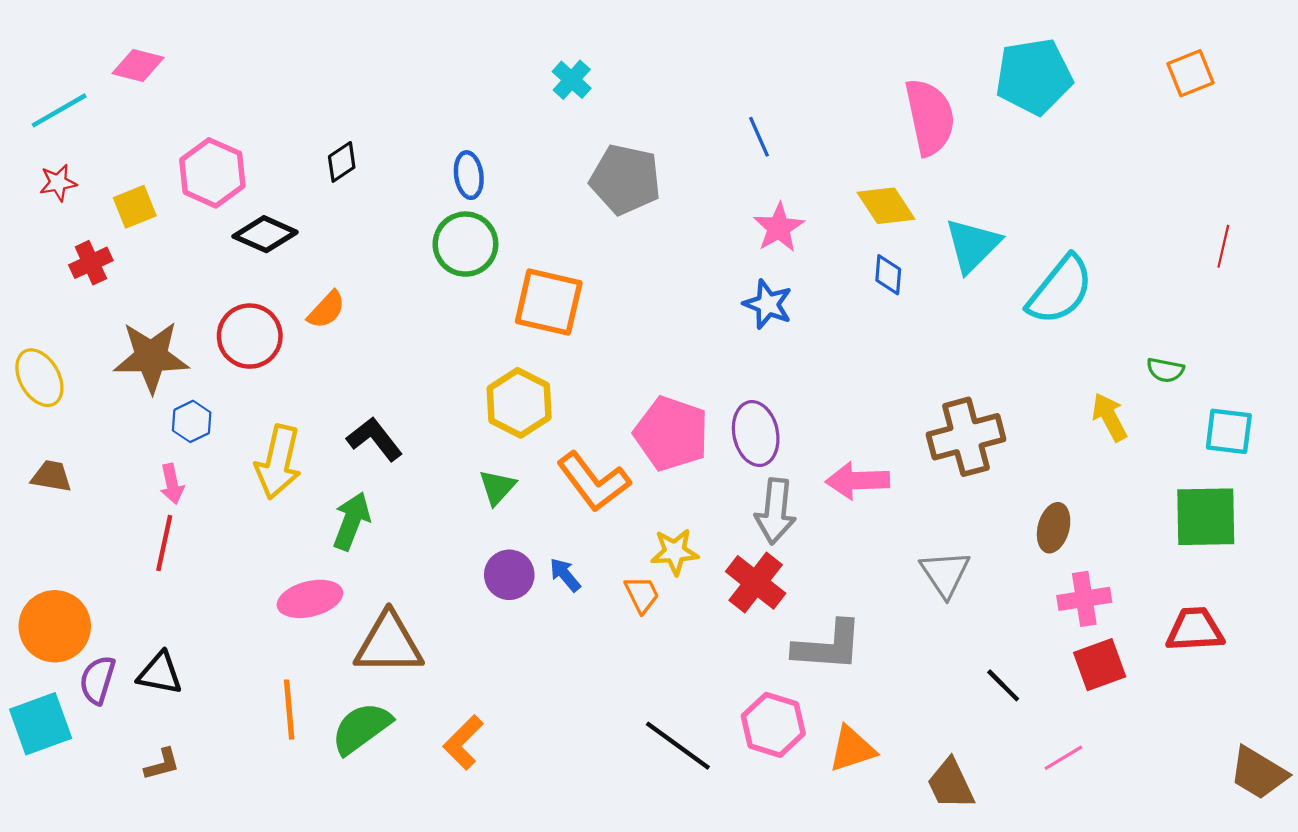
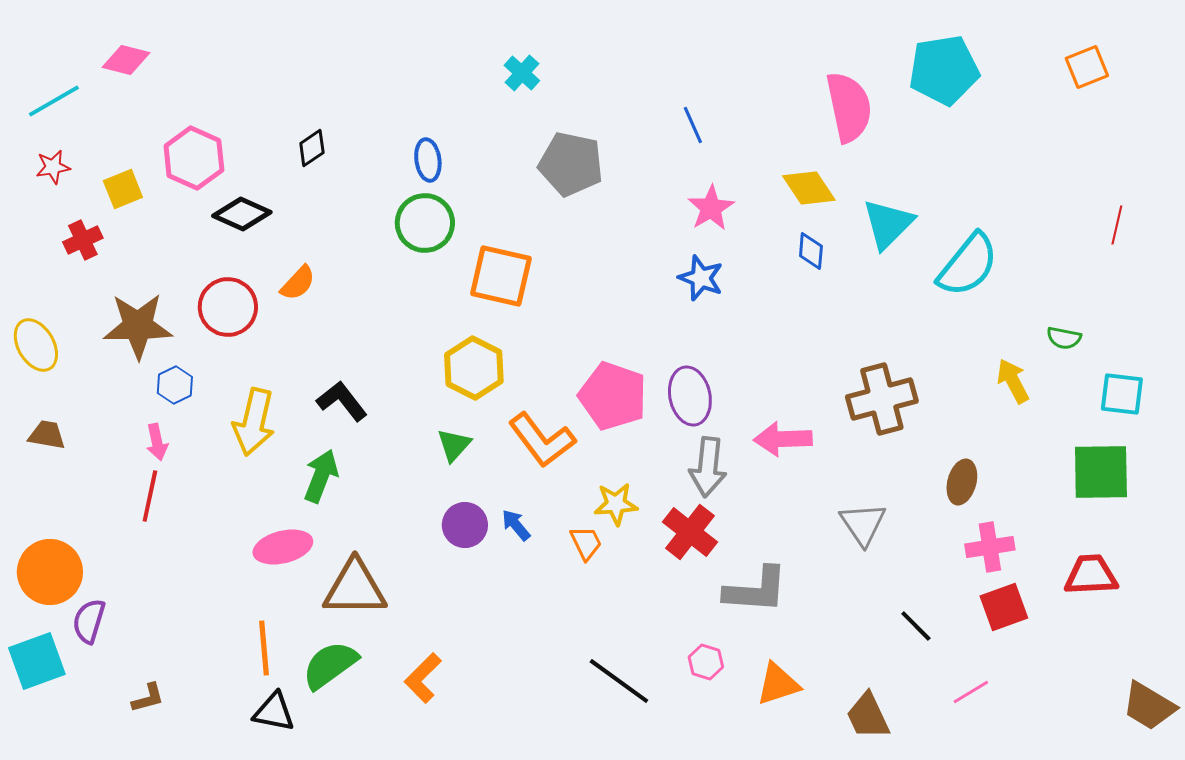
black triangle: (160, 673) -> (274, 712), moved
pink hexagon: (773, 725) -> (706, 662), size x0.6

